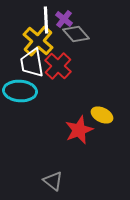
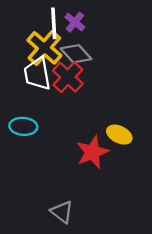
gray diamond: (76, 34) -> (76, 54), moved
cyan ellipse: (20, 91) -> (23, 126), moved, size x0.7

